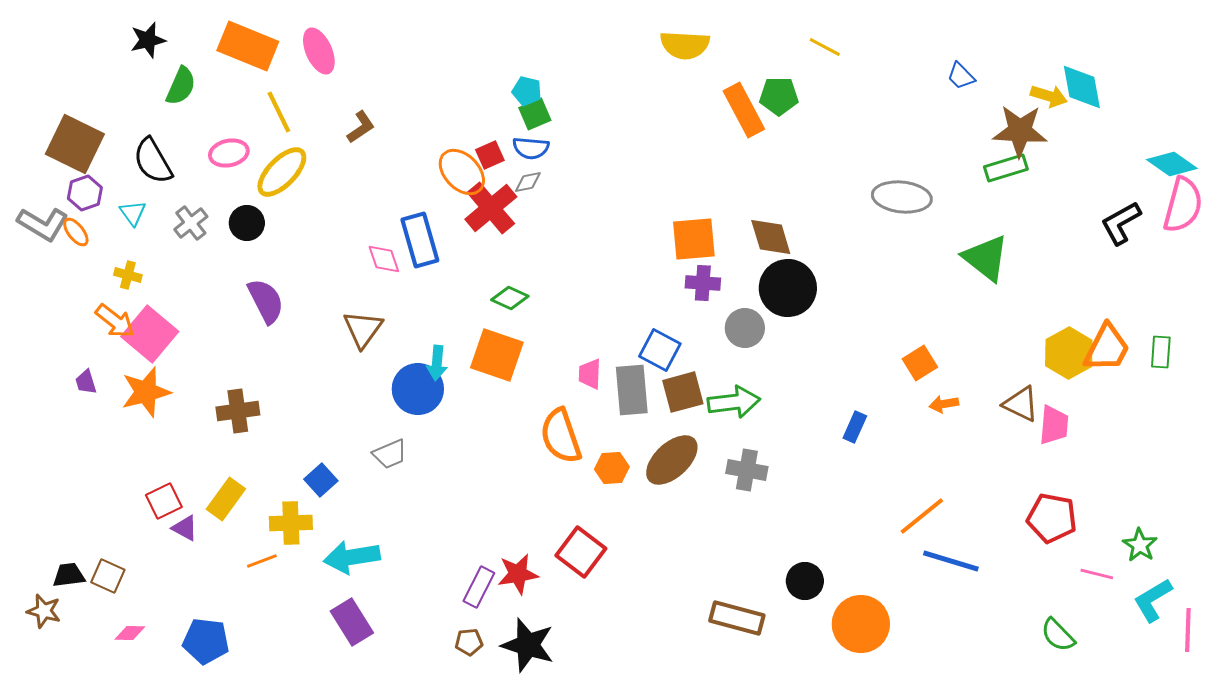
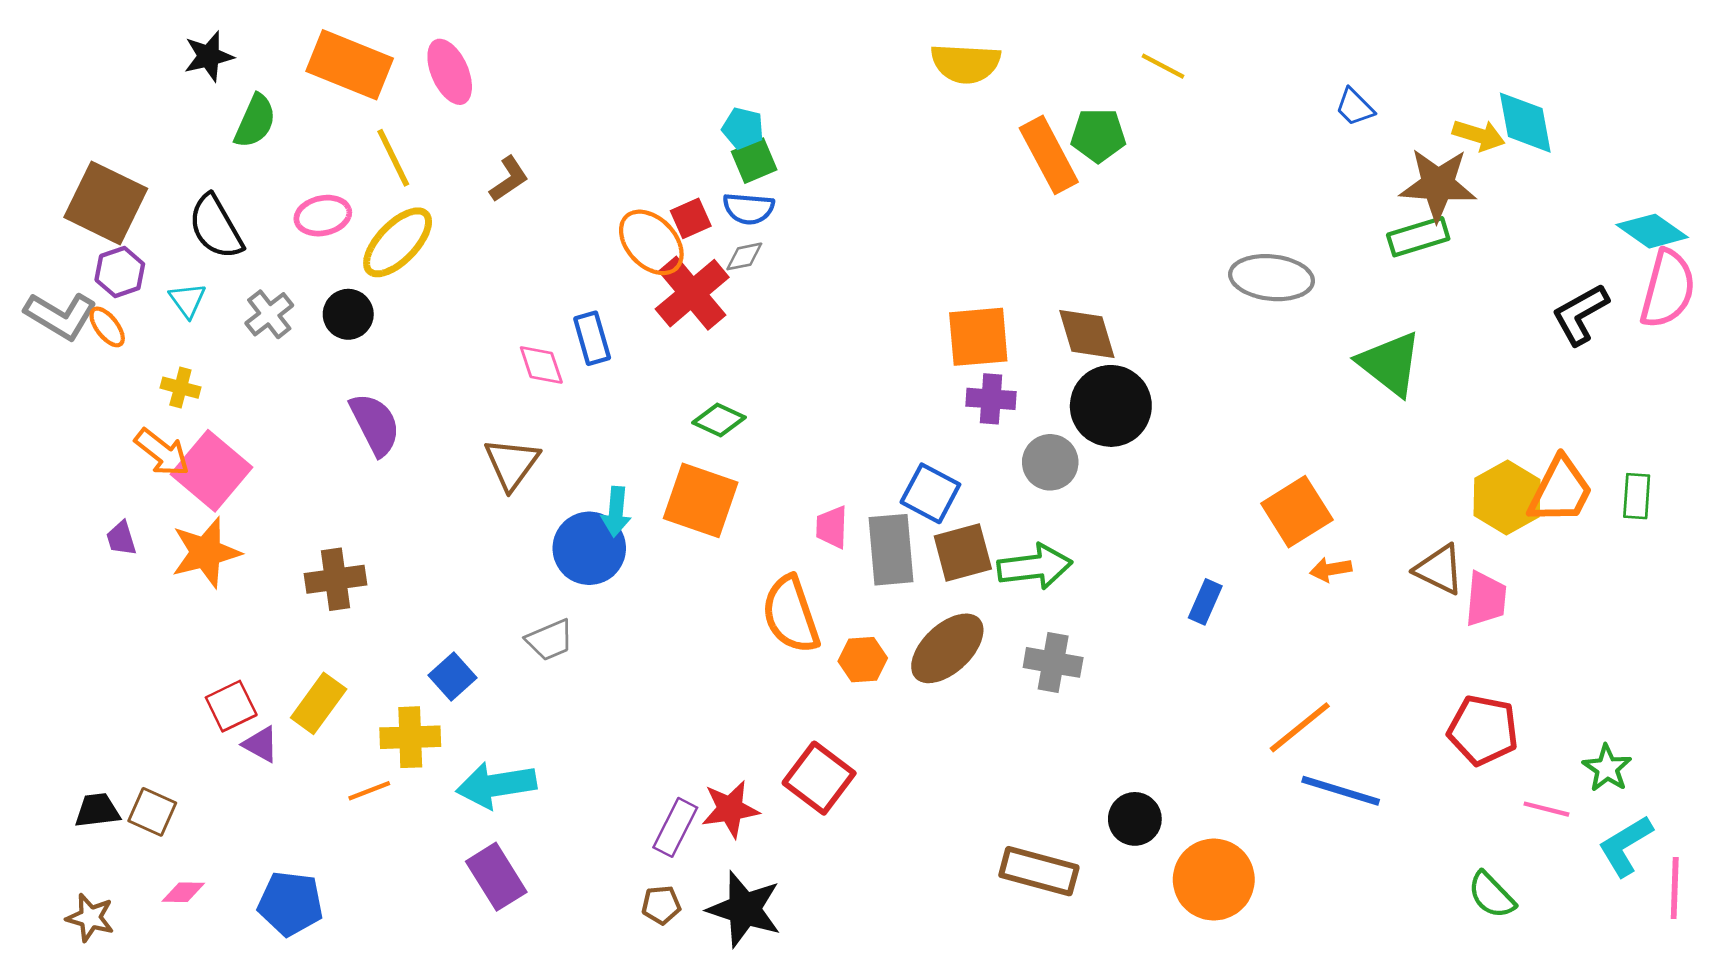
blue rectangle: (420, 240) -> (592, 338), size x0.7
orange square: (920, 363) -> (1297, 512), size x1.4
brown star: (44, 611) -> (90, 918), moved

